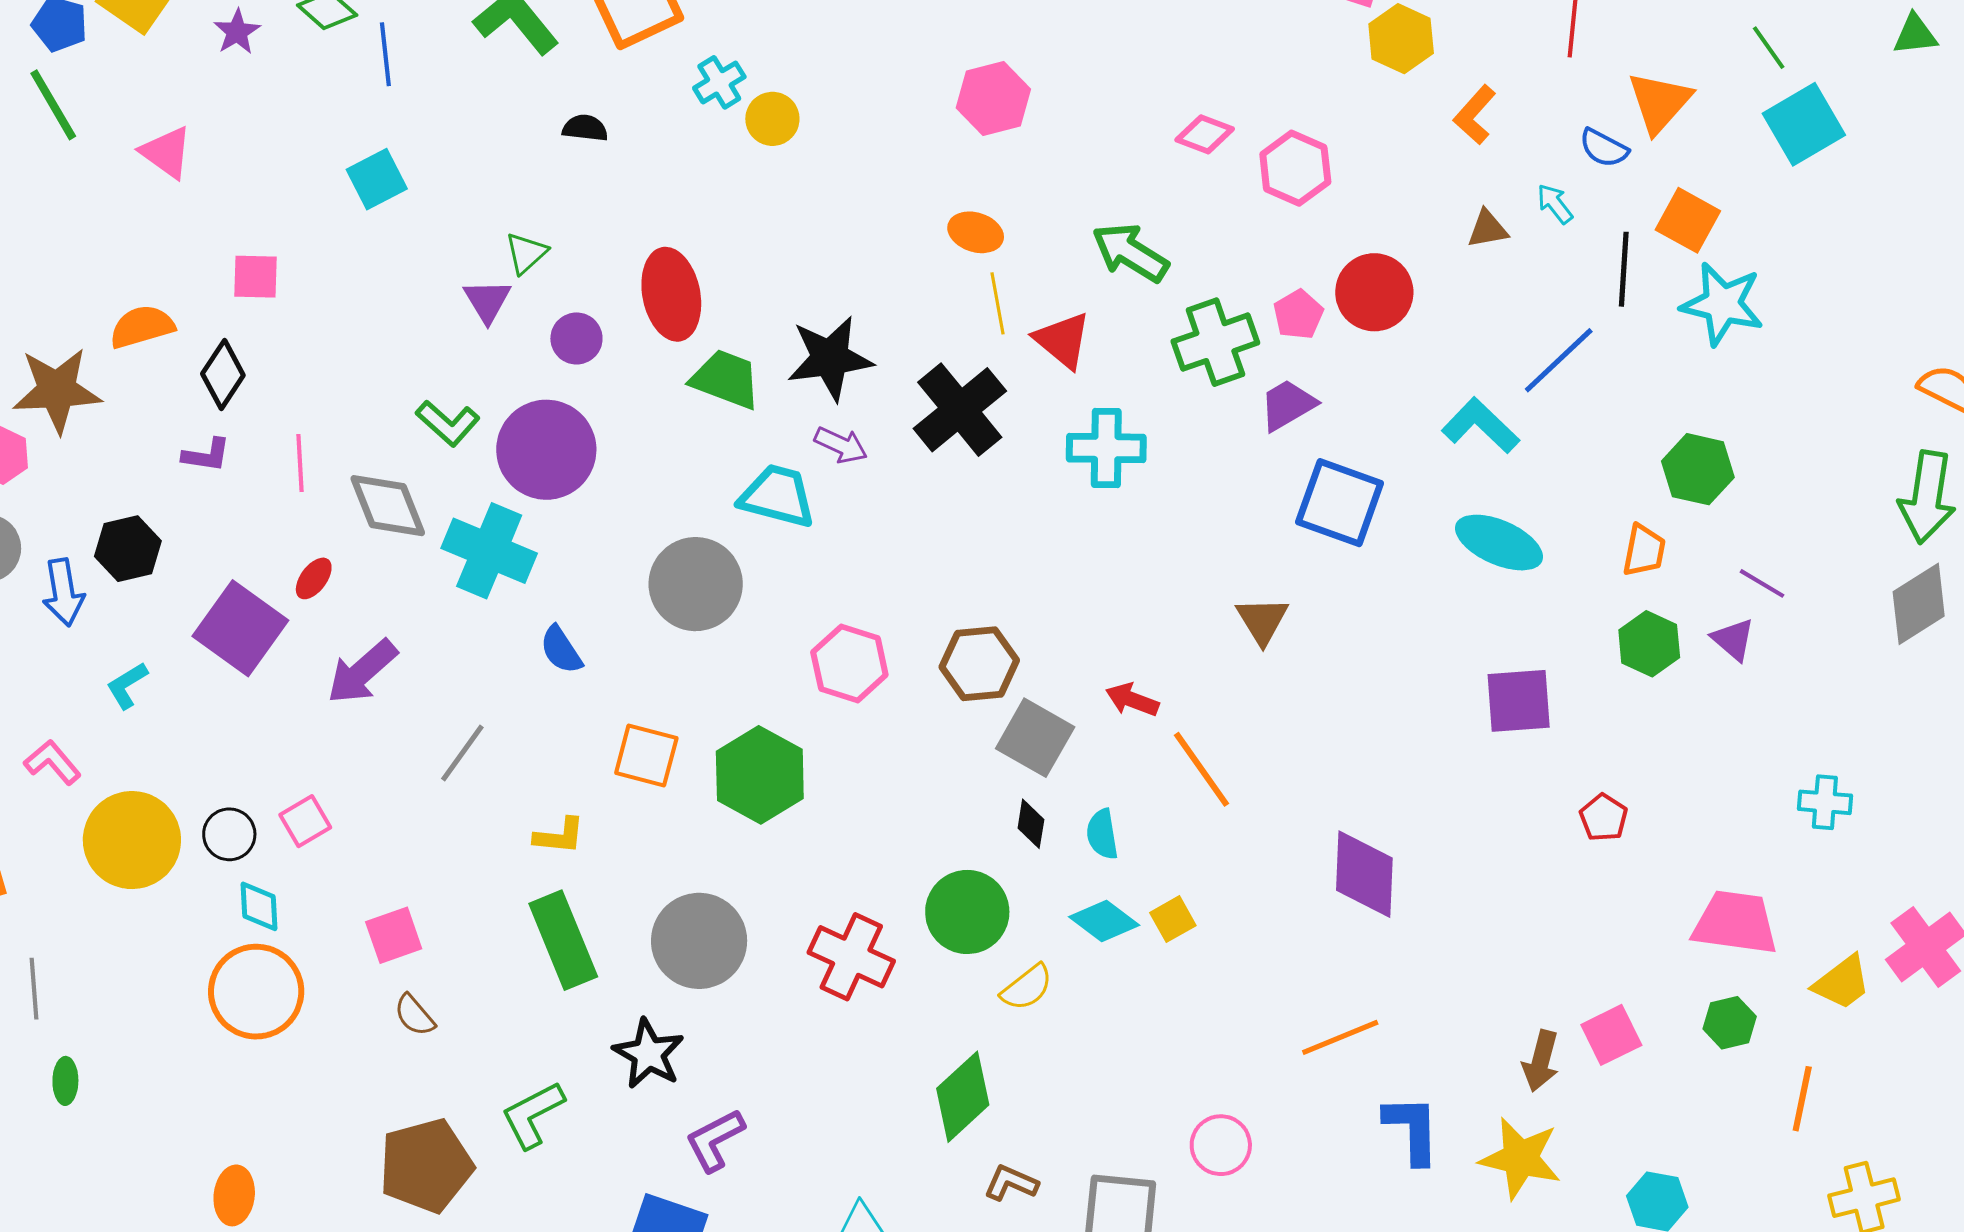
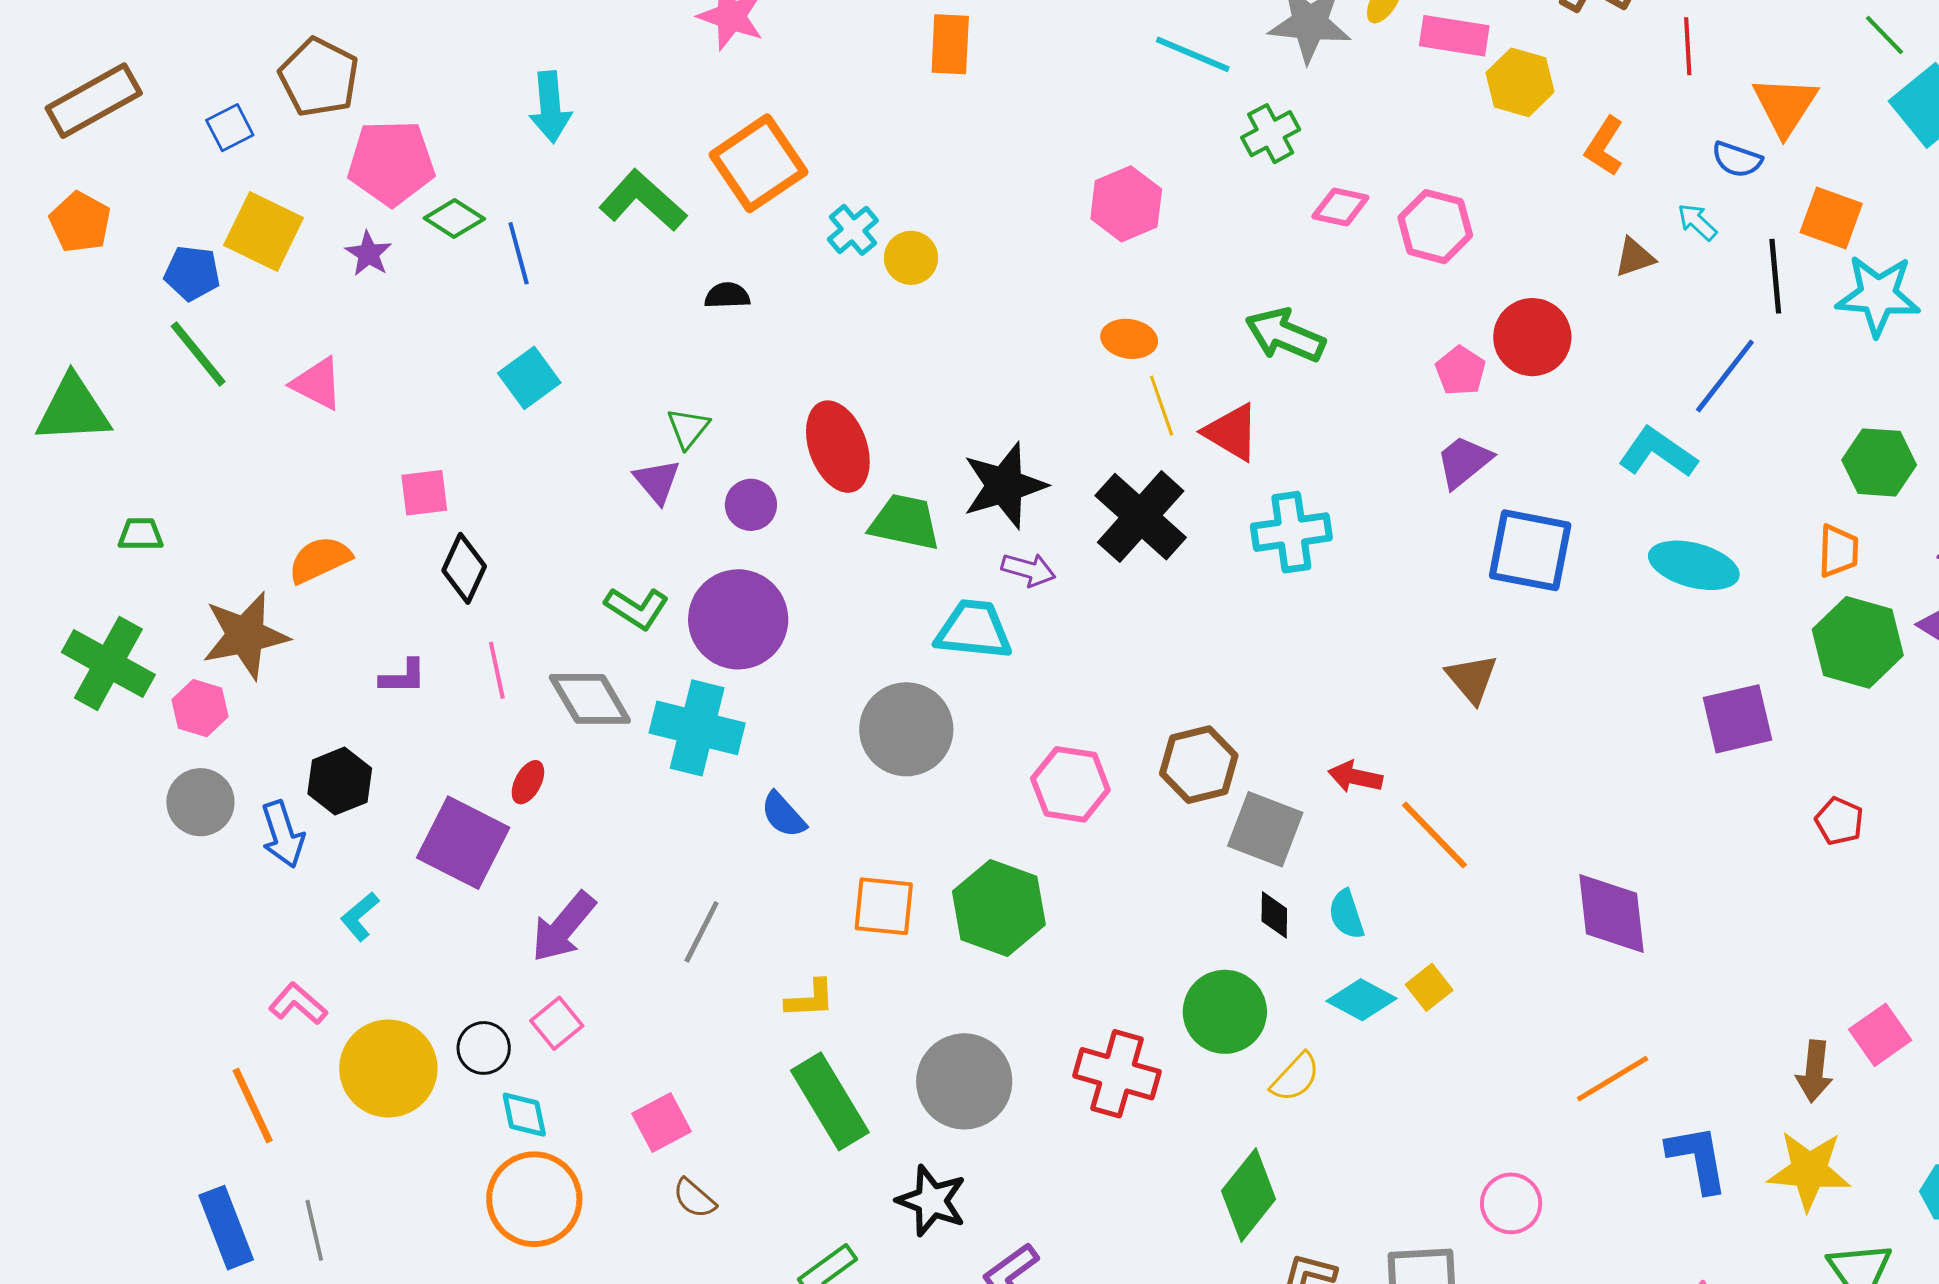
green cross: (1215, 342) -> (1271, 134), moved, size x0.7
black diamond: (223, 374) -> (464, 568), moved
green hexagon: (1649, 644) -> (1858, 642), size x1.4
purple arrow: (362, 672) -> (563, 927), moved

